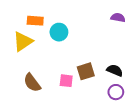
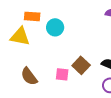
yellow triangle: (23, 41) -> (20, 36), turned 45
brown square: (86, 71) -> (81, 65), turned -30

